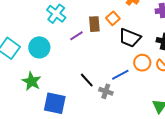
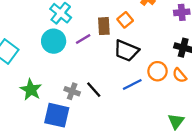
black trapezoid: (130, 38) -> (126, 51), moved
cyan circle: (39, 47) -> (54, 41), moved
gray cross: (106, 91) -> (72, 91), moved

